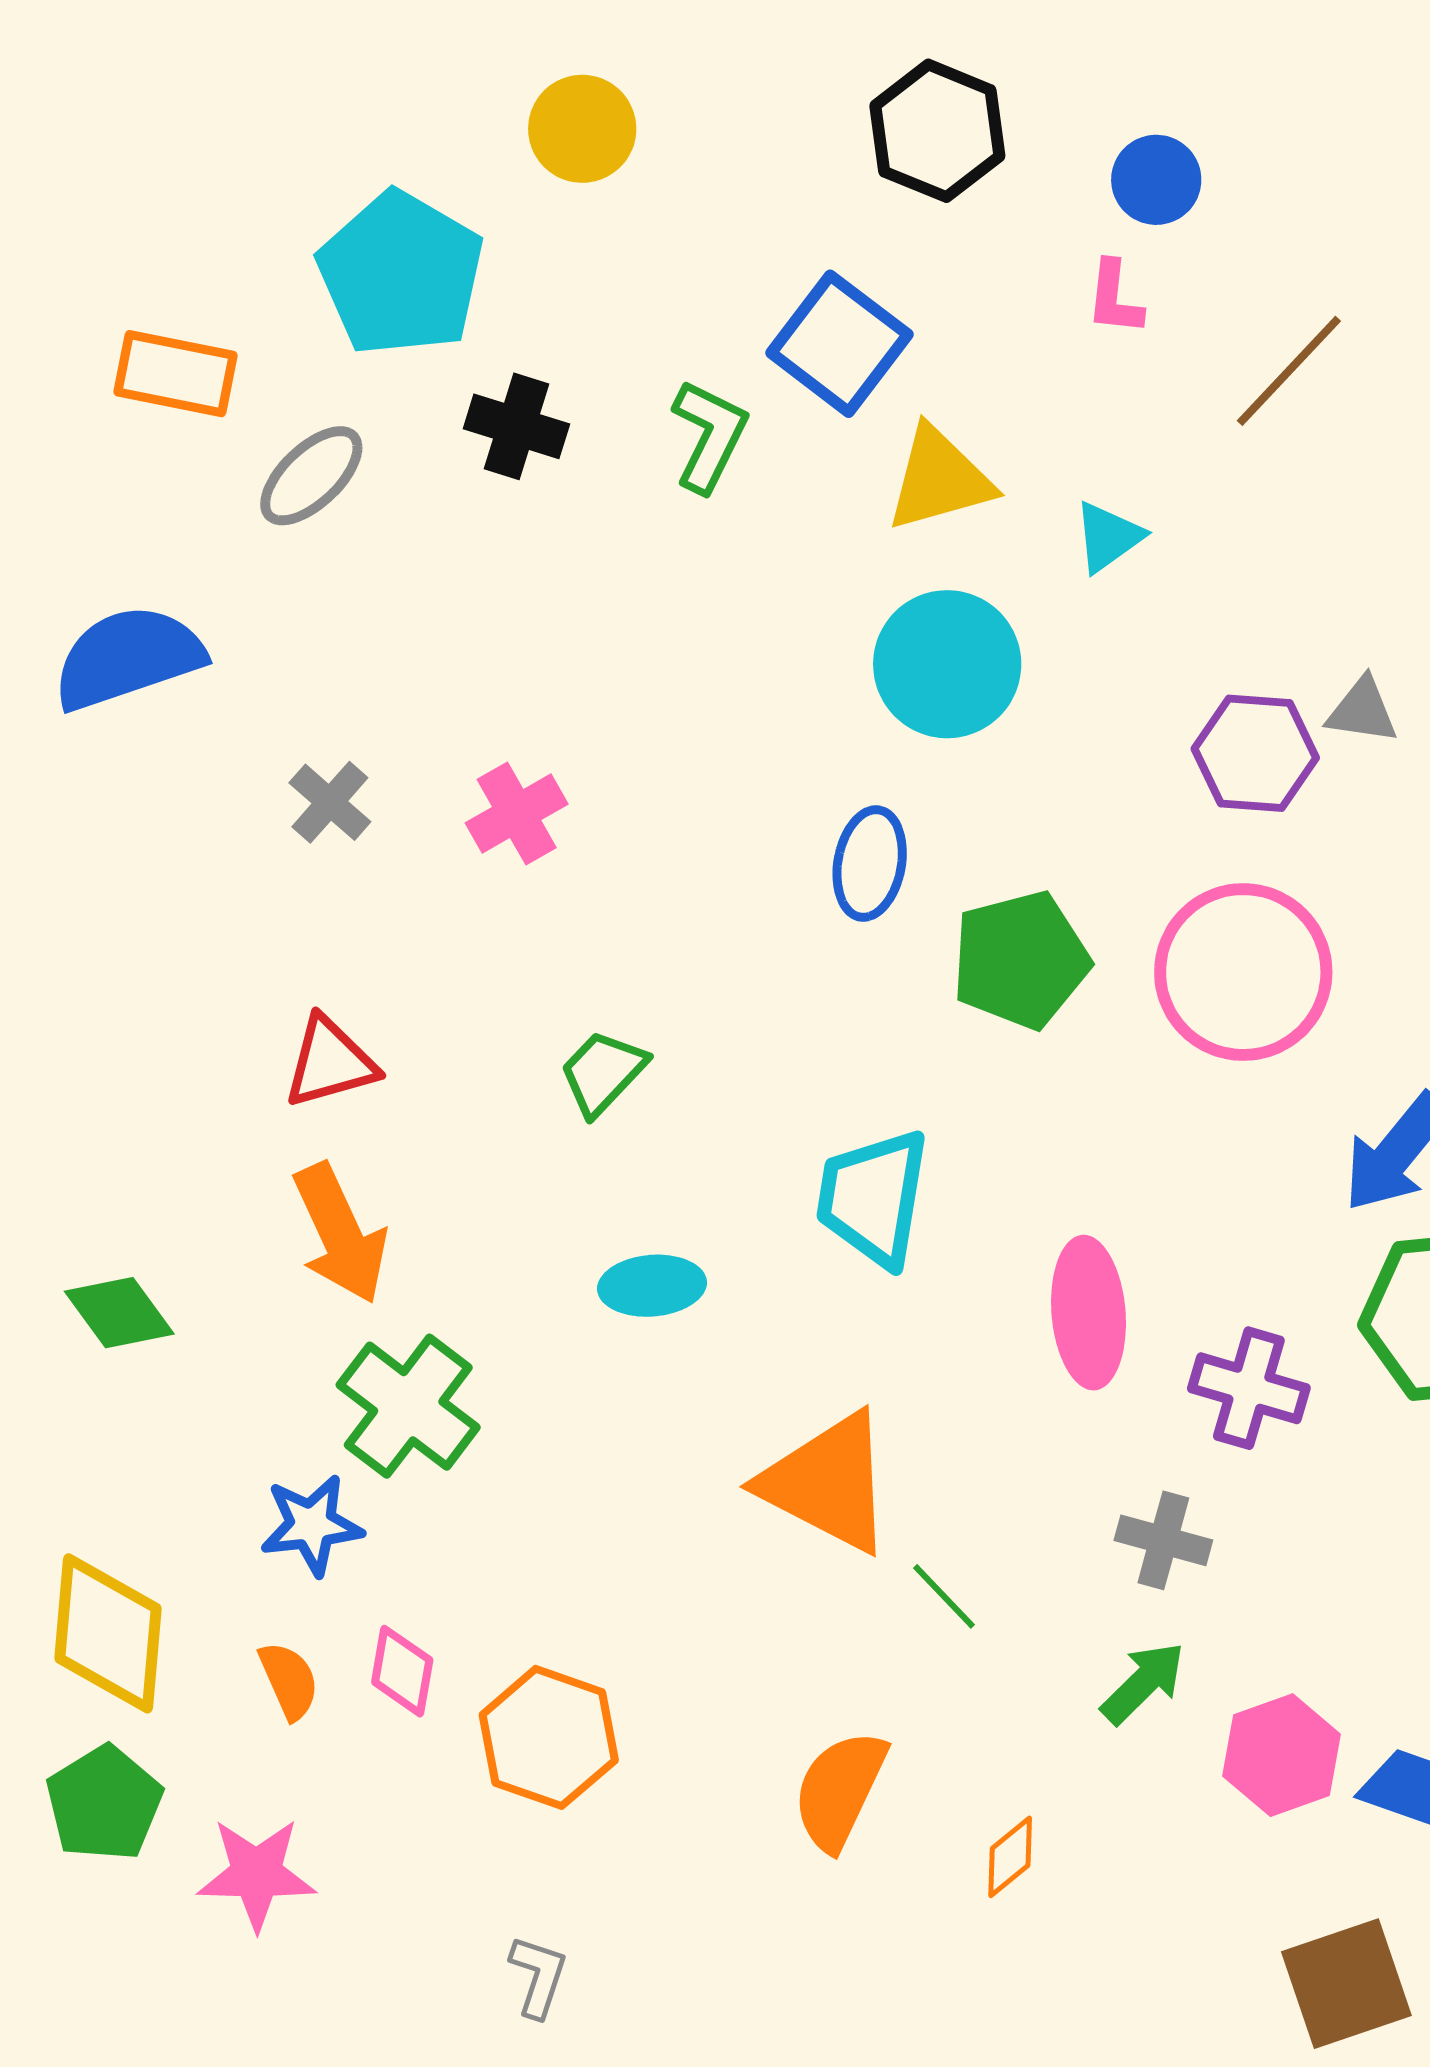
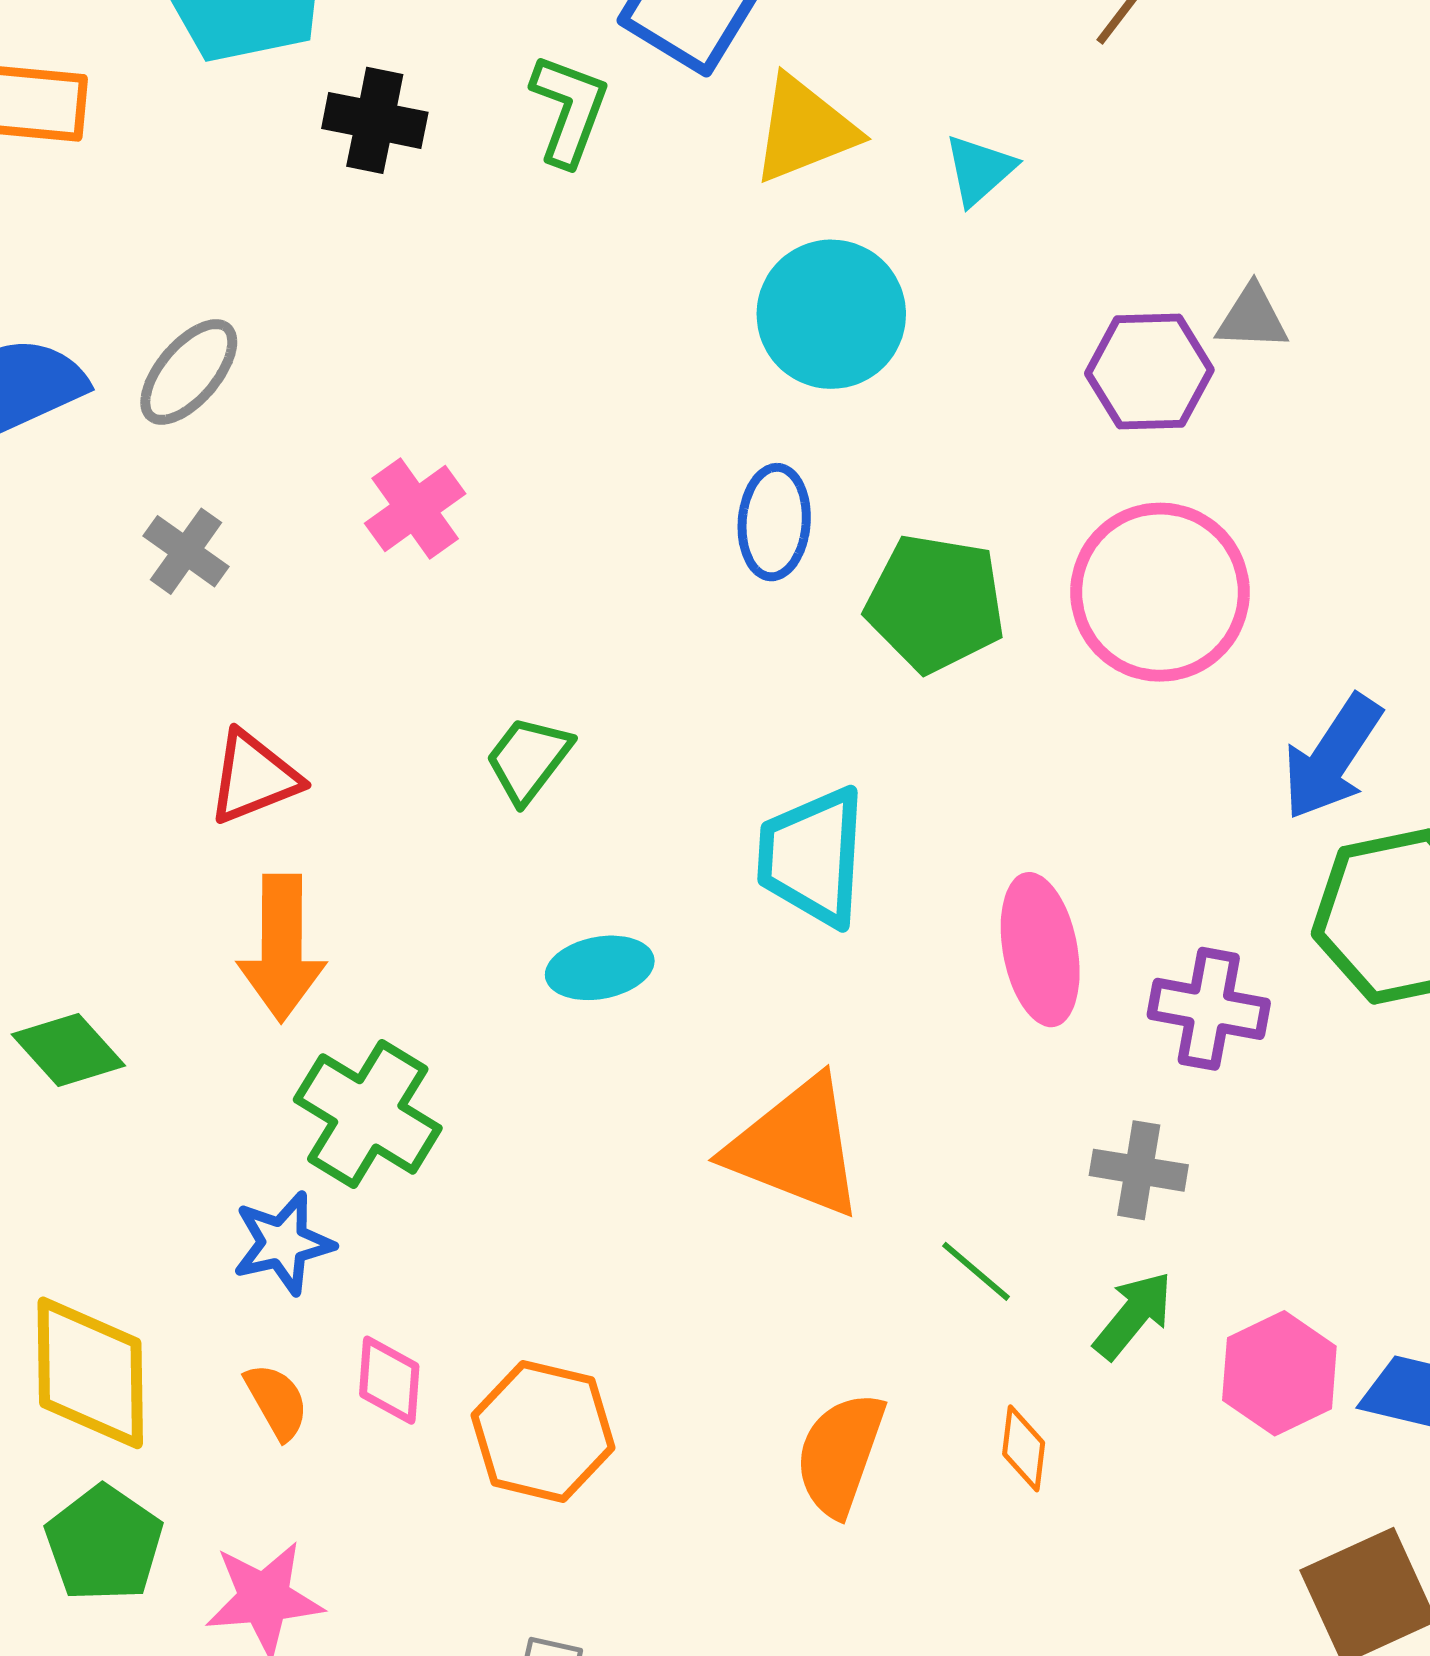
gray ellipse: (311, 476) -> (189, 372), moved
gray cross: (330, 802) -> (186, 551), moved
green pentagon: (1020, 960) -> (935, 603), turned 30
orange arrow: (340, 1234) -> (282, 948), turned 31
green line: (944, 1596) -> (976, 1271), moved
orange diamond: (1010, 1857) -> (1024, 1448), moved, turned -38

